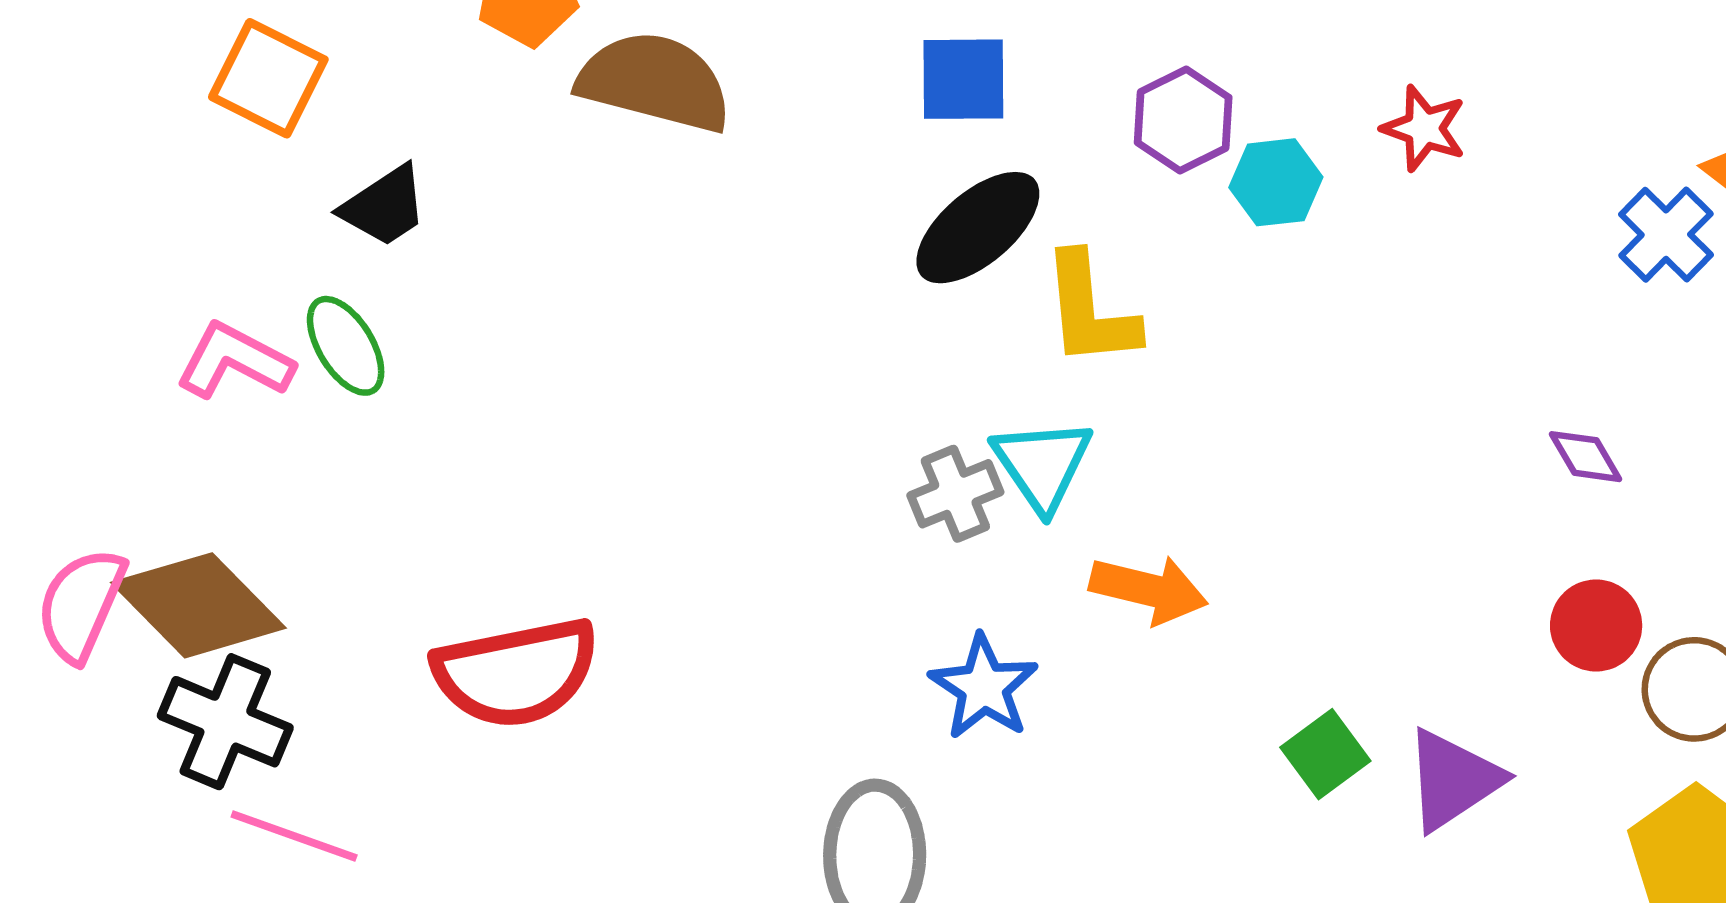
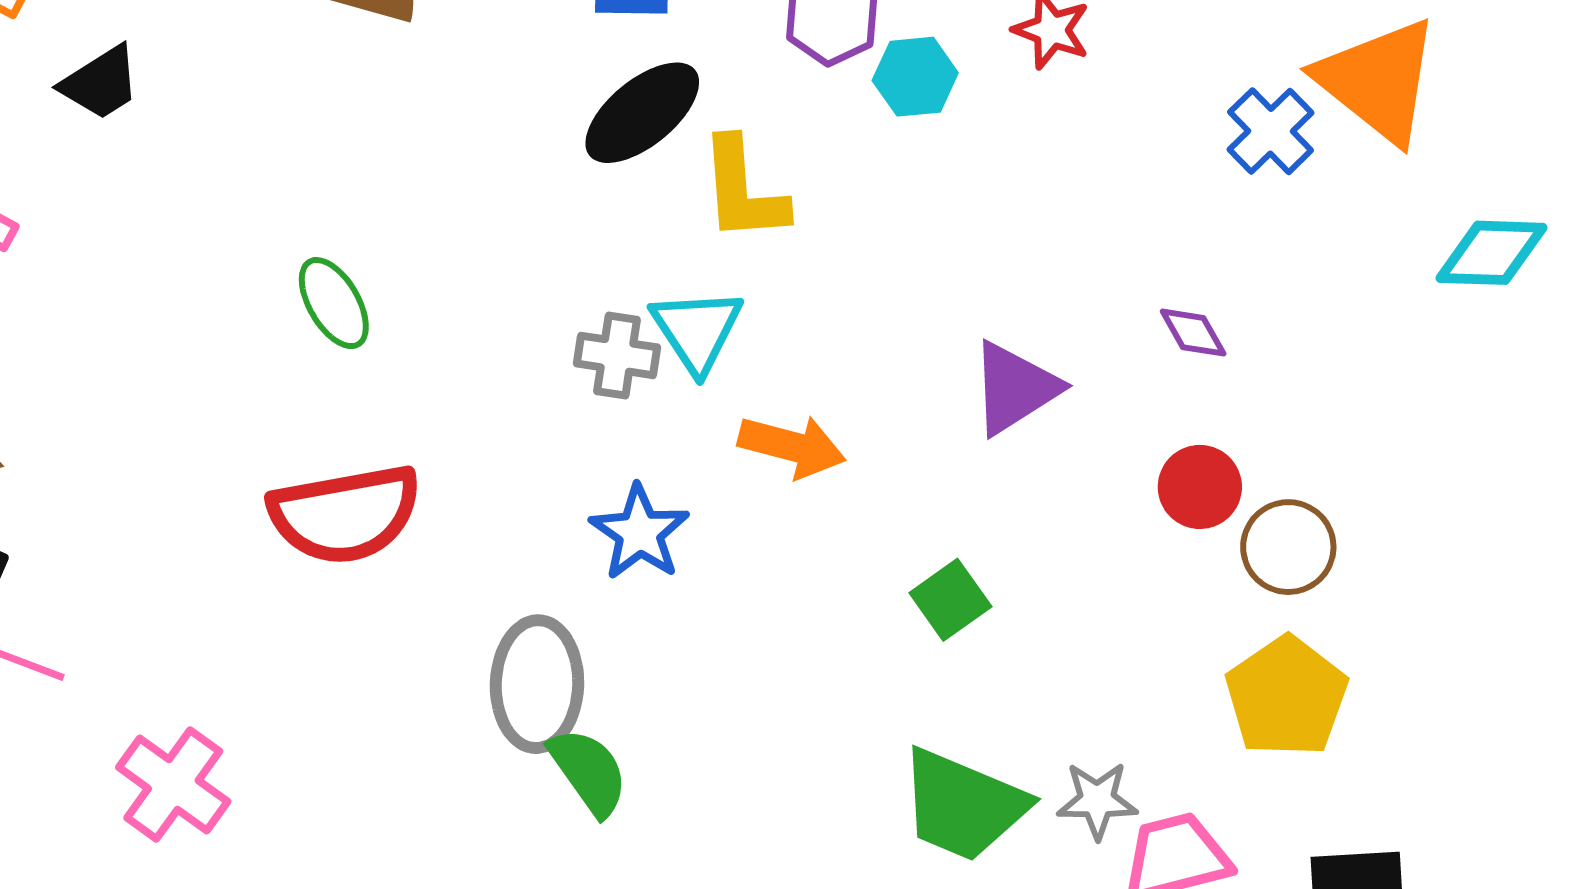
green ellipse: (346, 346) -> (334, 303), moved
gray cross: (955, 494) -> (617, 355), turned 30
red semicircle: (516, 673) -> (345, 514), moved
purple triangle: (1453, 780) -> (1015, 388), moved

